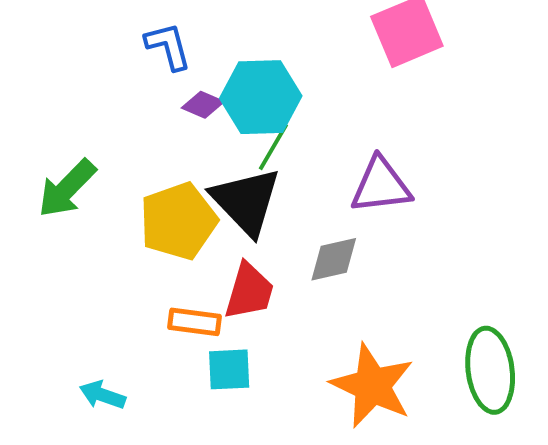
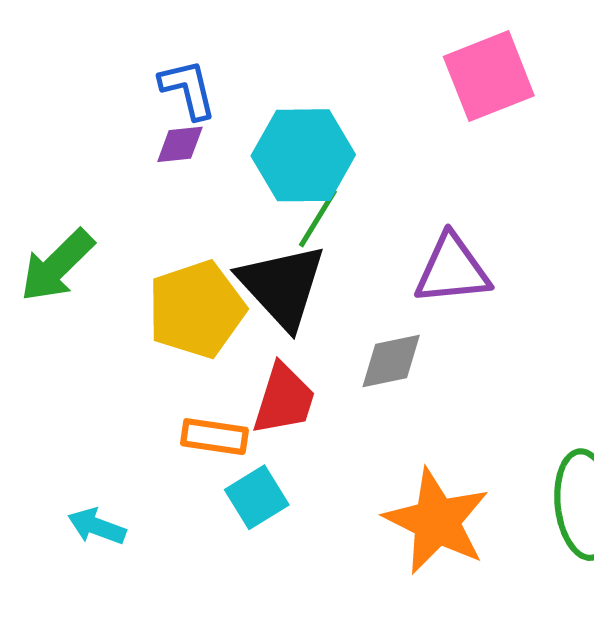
purple diamond: (203, 105) -> (180, 144), moved, turned -30
cyan square: (229, 369) -> (257, 497), turned -30

